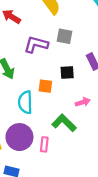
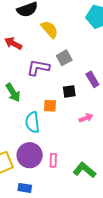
gray square: (65, 36) -> (64, 58), turned -35
green L-shape: (64, 123) -> (85, 170), moved

